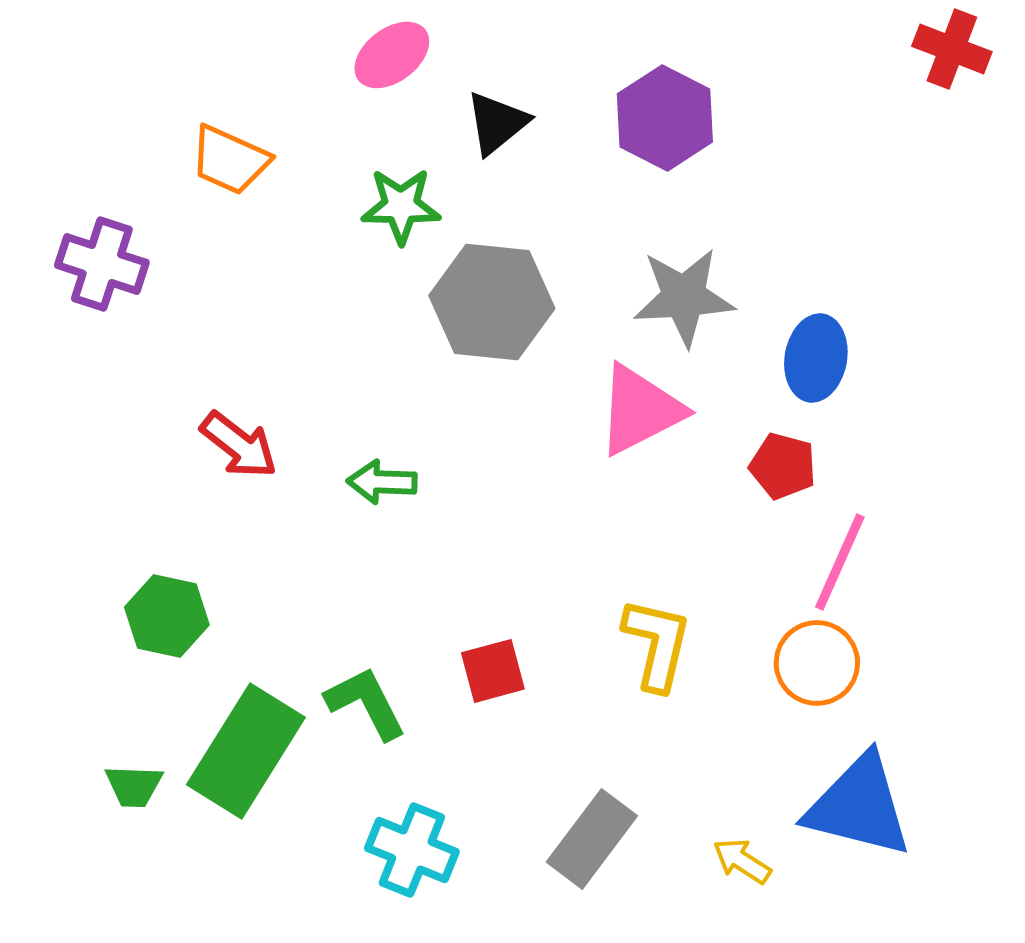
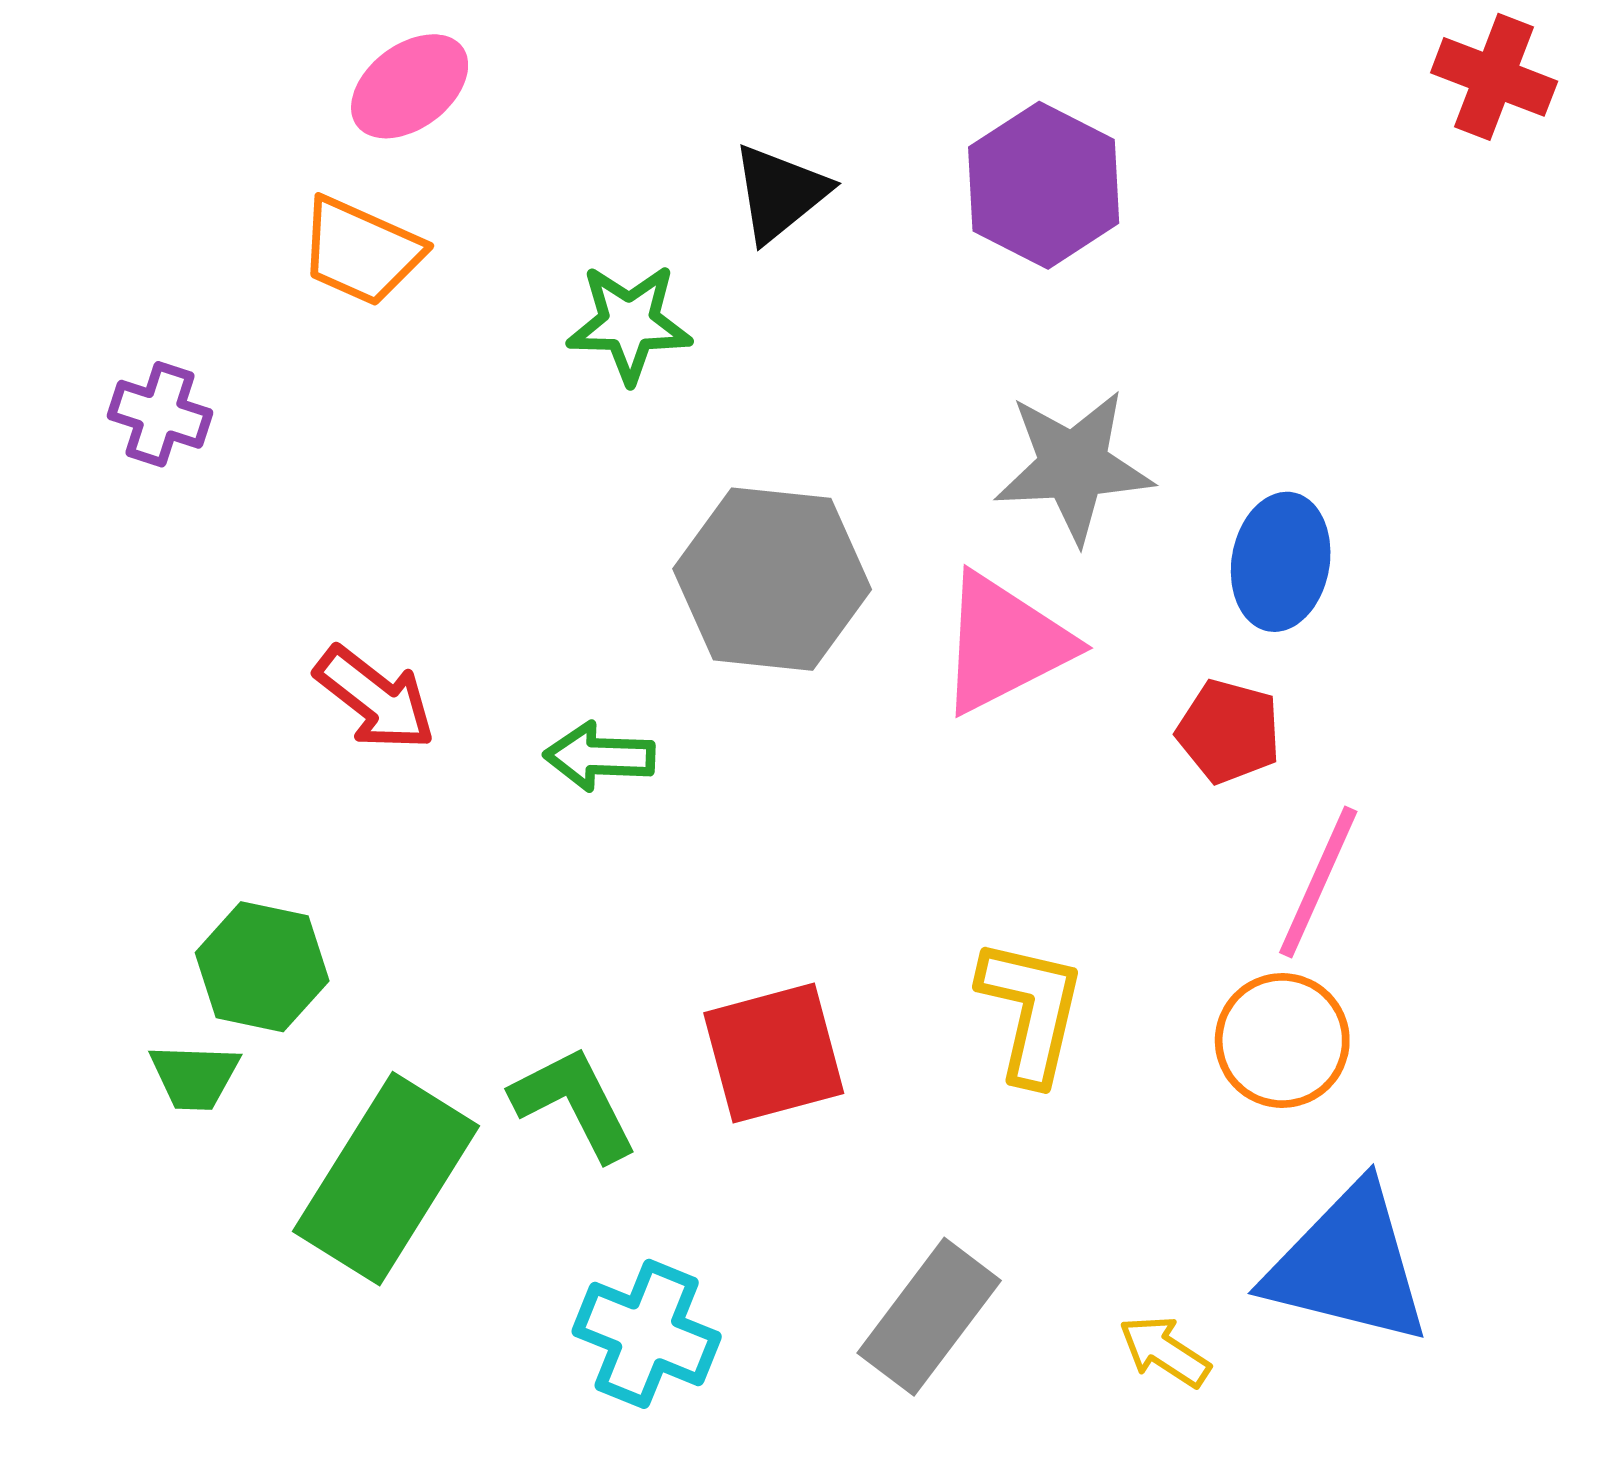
pink ellipse: (392, 55) -> (410, 86), moved
purple cross: (102, 264) -> (160, 414), size x0.7
gray hexagon: (492, 302) -> (772, 579), moved
red square: (493, 671) -> (774, 1053), size x1.4
green trapezoid: (134, 786) -> (195, 1077), moved

